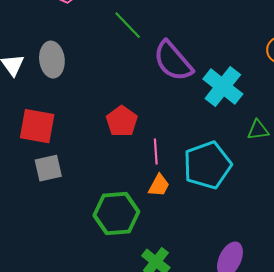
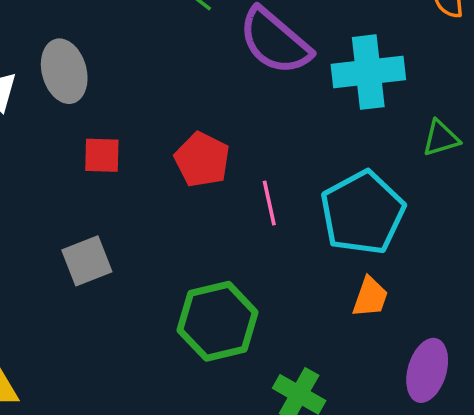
cyan cross: (223, 87) -> (368, 72), turned -36
red square: (37, 126) -> (102, 155), moved, size x0.6
orange trapezoid: (159, 185) -> (370, 297), moved

